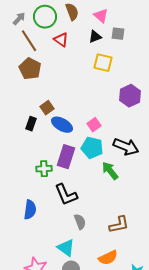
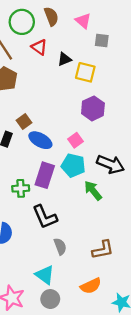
black triangle: (95, 37) -> (64, 59), moved
purple hexagon: (130, 96) -> (93, 108), moved

